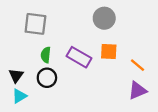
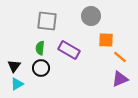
gray square: (35, 24) -> (47, 21), moved
orange square: (109, 51) -> (106, 40), moved

